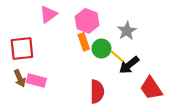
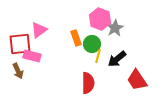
pink triangle: (48, 14) -> (39, 30), moved
pink hexagon: (87, 21) -> (100, 19), moved
yellow line: (117, 56) -> (98, 56), moved, turned 64
pink rectangle: (36, 81) -> (32, 56), moved

